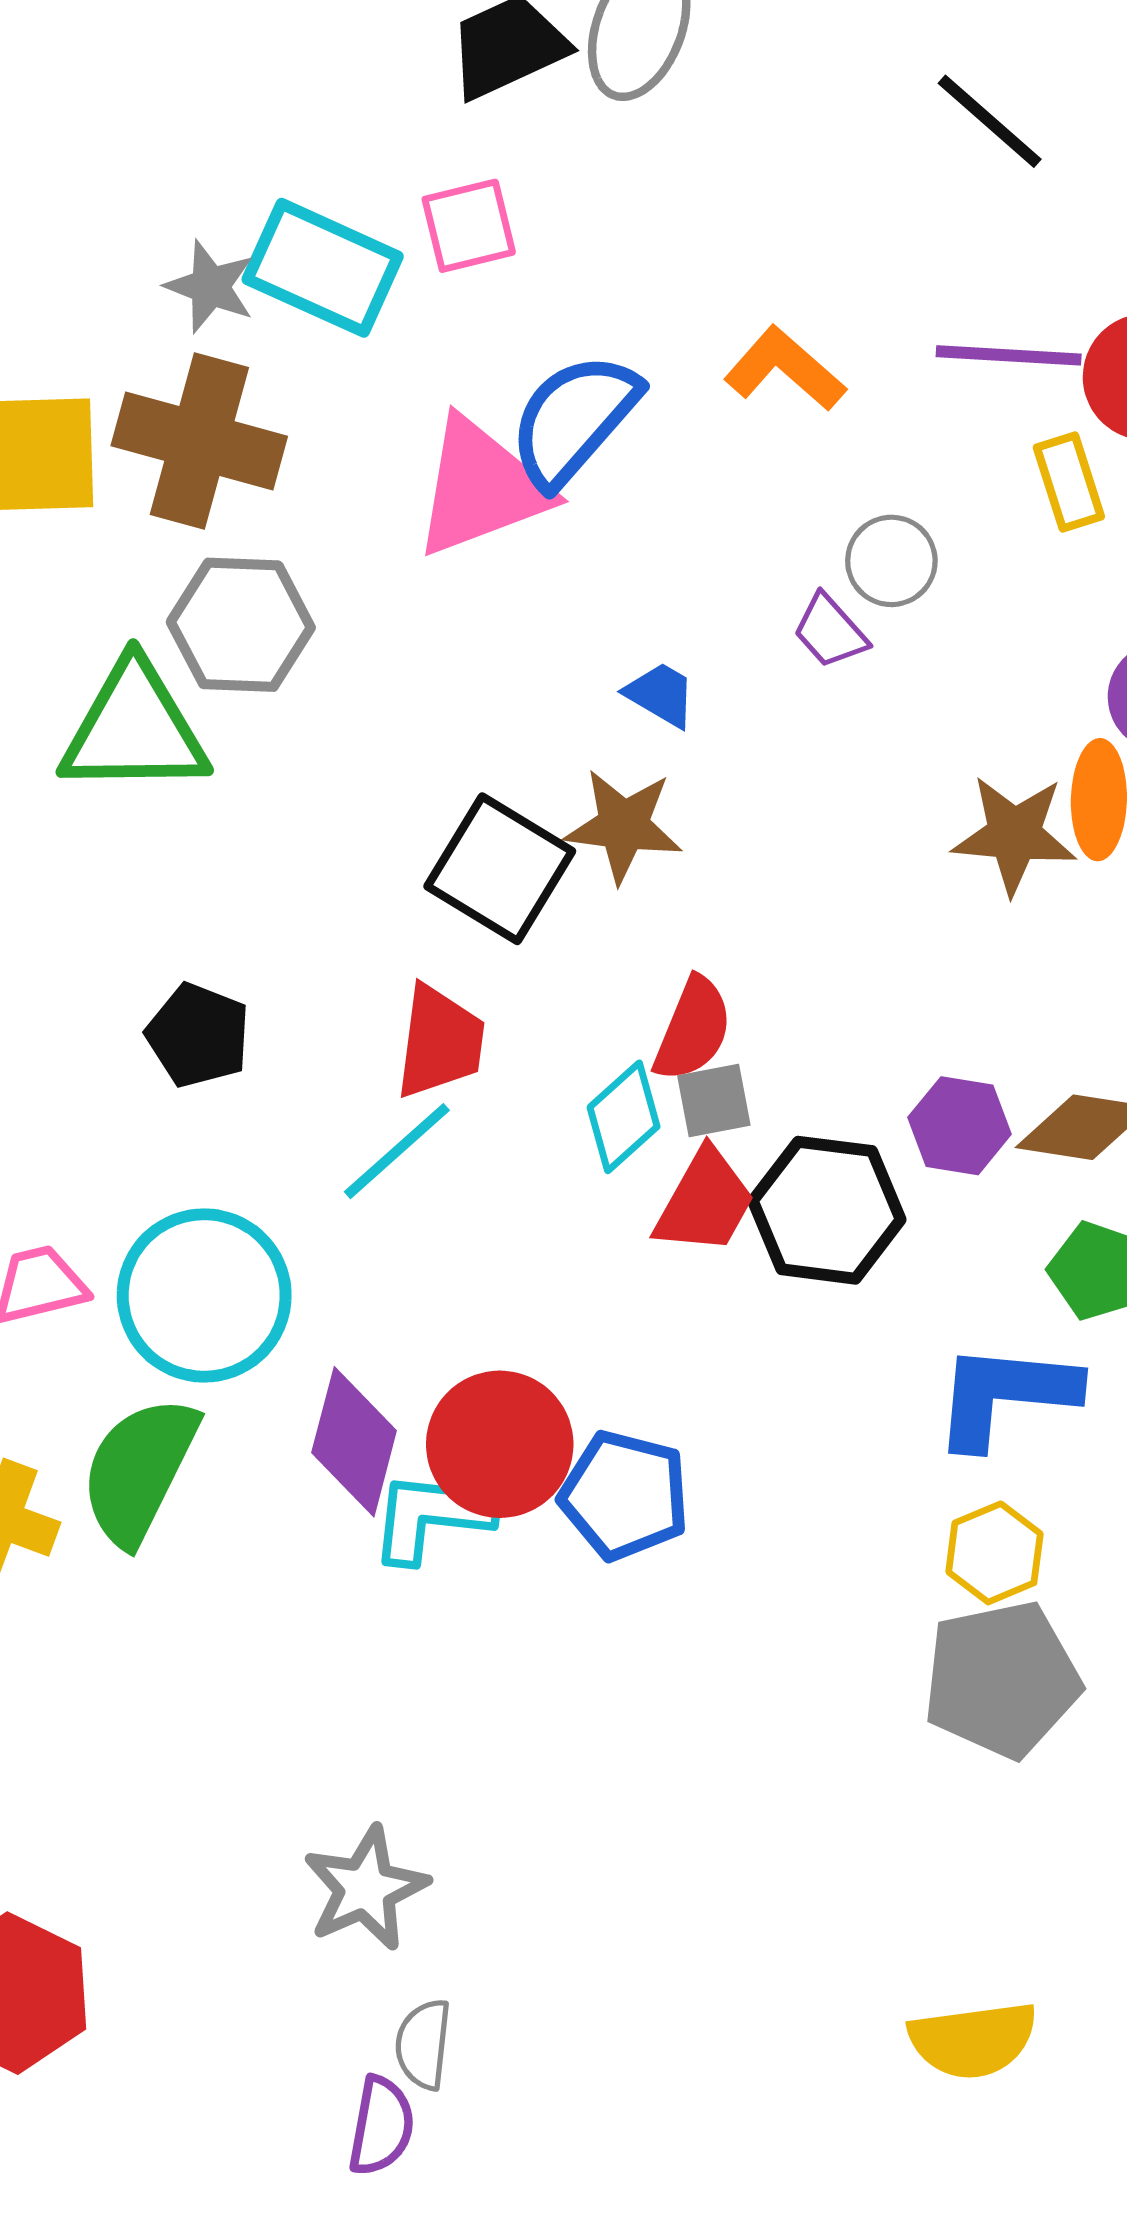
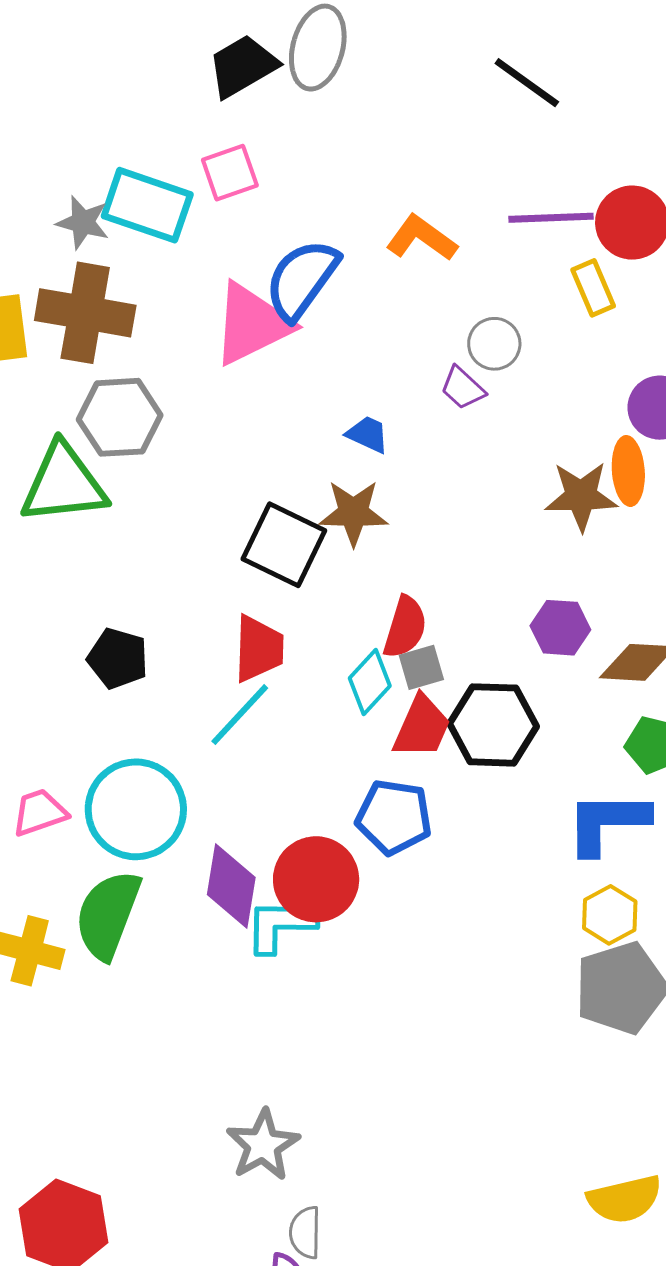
purple hexagon: (960, 1126) -> (560, 628), moved
blue pentagon: (625, 1495) -> (394, 817), moved

